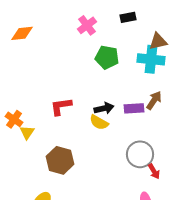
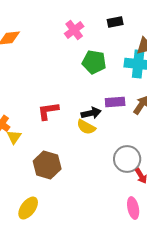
purple rectangle: (134, 108) -> (115, 102), moved

